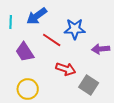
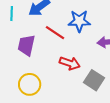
purple trapezoid: (25, 52) -> (26, 45), turned 45

